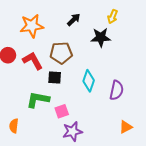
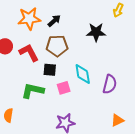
yellow arrow: (113, 17) -> (118, 10), moved
black arrow: (74, 20) -> (54, 21), moved
cyan diamond: (89, 81) -> (83, 74), turned -30
pink square: (62, 111) -> (64, 88), moved

